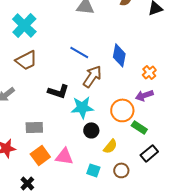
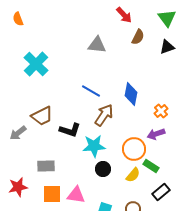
brown trapezoid: (26, 60) -> (42, 116), moved
yellow semicircle: (110, 146) -> (133, 175), moved
orange square: (40, 155) -> (52, 194), turned 36

